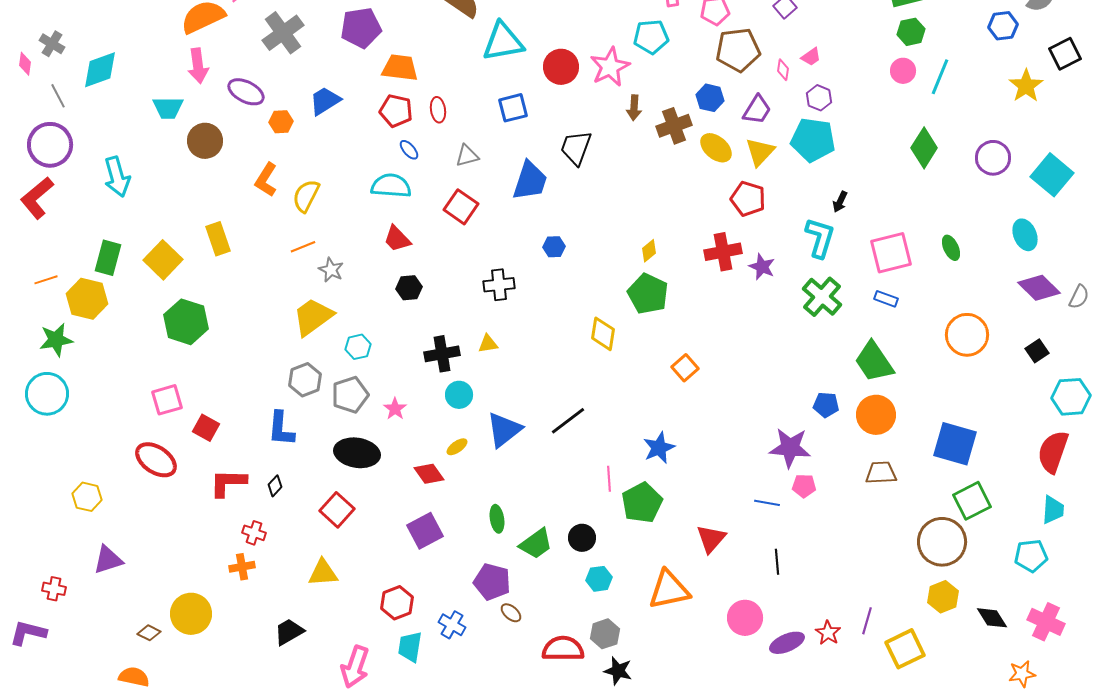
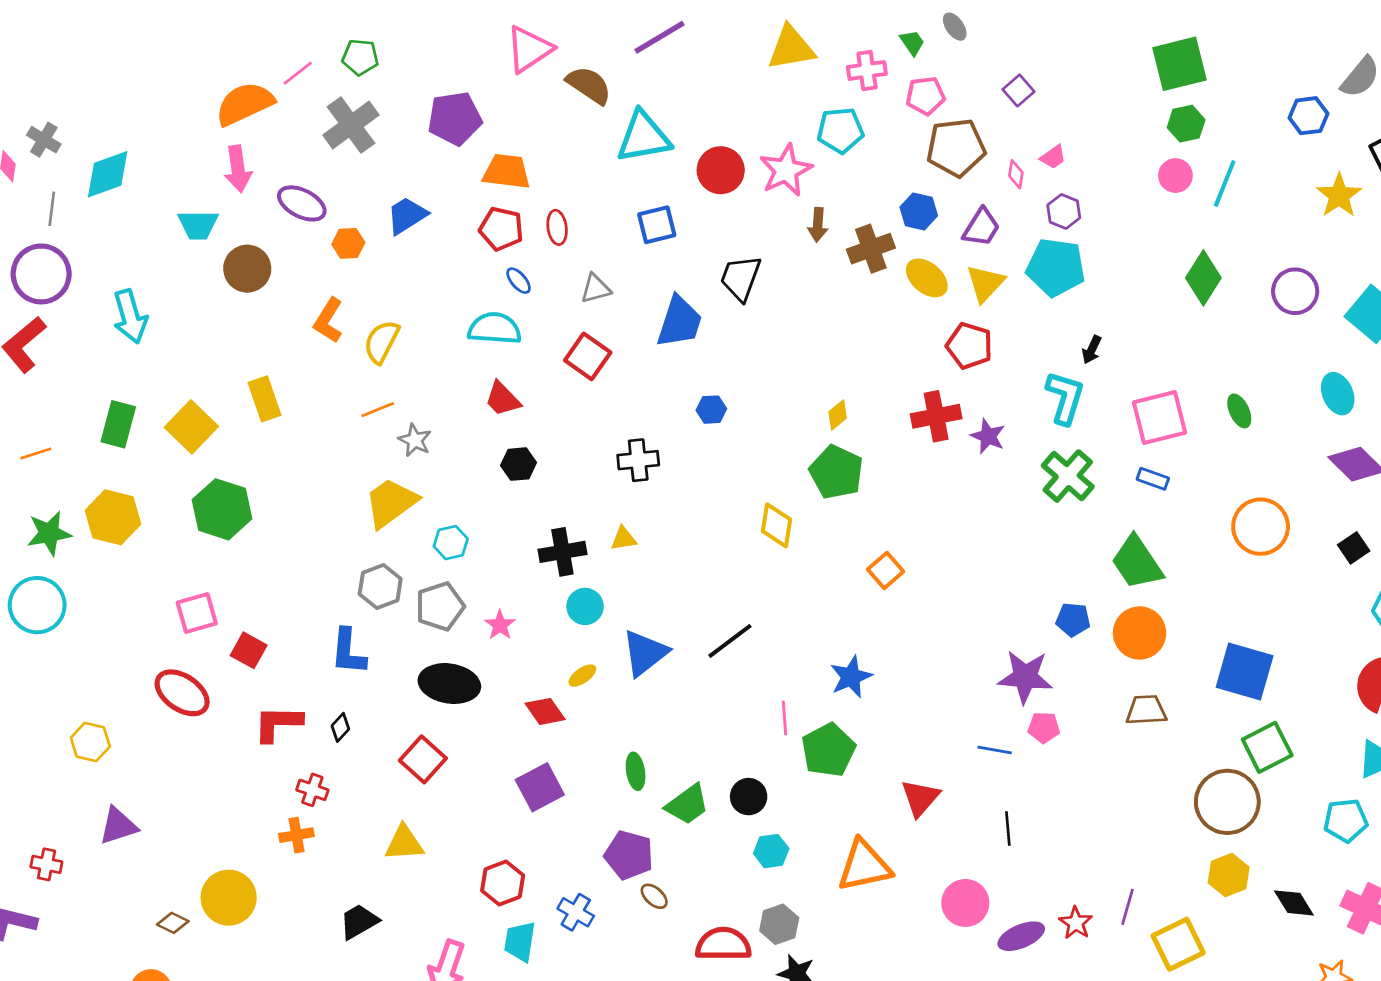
gray line: (58, 96) -> (52, 209), turned 35
yellow hexagon: (87, 299) -> (113, 517), moved

